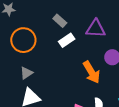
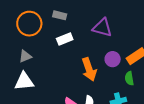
gray rectangle: (60, 21) -> (60, 15), moved, turned -40
white rectangle: (67, 40) -> (65, 39), moved

